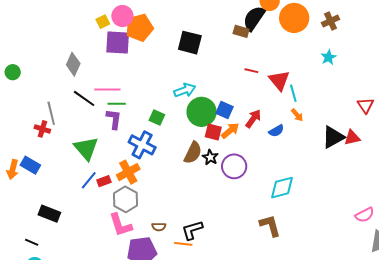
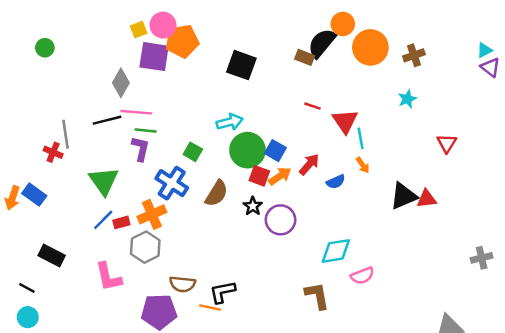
gray diamond: (73, 64) -> (121, 83), moved
green circle: (13, 72) -> (45, 48), moved
black line: (84, 98) -> (107, 120), turned -55
red triangle: (366, 105) -> (447, 143), moved
brown semicircle: (193, 153) -> (217, 193), moved
pink semicircle: (365, 215) -> (362, 276), moved
pink L-shape: (121, 225) -> (108, 277), moved
brown semicircle: (159, 227) -> (182, 284), size x1.5

